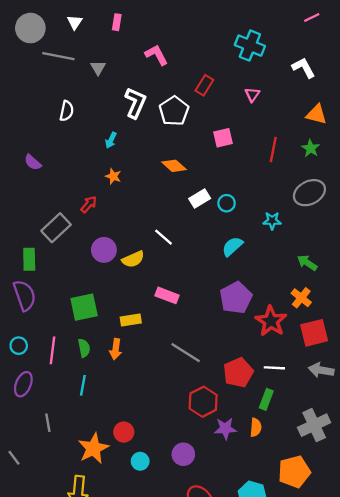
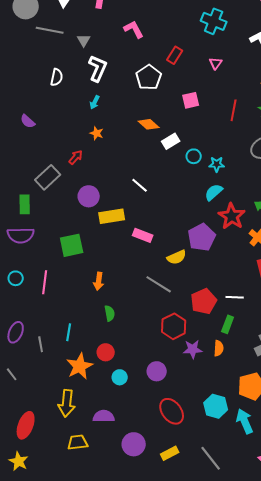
white L-shape: (135, 103) -> (98, 68), moved
white rectangle: (200, 199) -> (171, 141), moved
cyan star: (272, 221) -> (217, 164), moved
cyan semicircle: (232, 246) -> (214, 192), moved
yellow semicircle: (133, 259) -> (177, 257), moved
purple semicircle: (25, 295) -> (21, 235), turned 108
yellow rectangle: (131, 320) -> (112, 216), moved, size x1.4
red star: (271, 321) -> (232, 216), moved
green semicircle: (84, 348) -> (110, 313), moved
purple ellipse: (23, 384) -> (16, 332), moved
cyan line: (83, 385) -> (69, 332), moved

